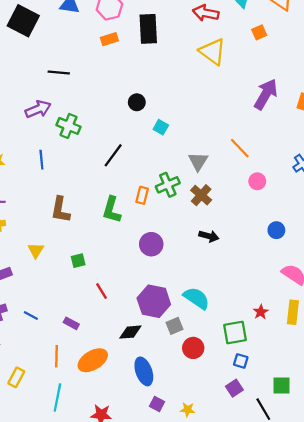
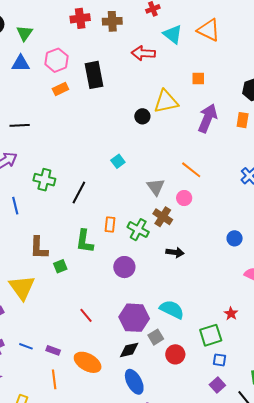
orange square: (259, 32) -> (198, 78), moved, turned 32
yellow triangle: (213, 52) -> (166, 102), moved, turned -40
black circle: (137, 102) -> (142, 116), moved
green cross: (69, 126) -> (44, 180), moved
cyan square: (161, 127) -> (118, 161), turned 32
pink circle: (257, 181) -> (184, 198), moved
green cross: (168, 185) -> (138, 230), moved, turned -30
yellow triangle: (36, 250) -> (22, 287), size x1.8
green square: (78, 261) -> (60, 266), moved
purple rectangle: (71, 323) -> (53, 350), moved
black diamond: (130, 332) -> (129, 350), moved
orange ellipse: (93, 360) -> (88, 362), moved, turned 68

